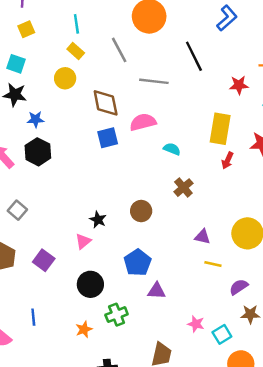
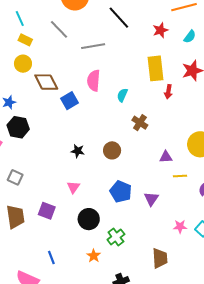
brown diamond: (106, 103) -> (46, 82), moved
pink semicircle: (143, 122) -> (94, 81), turned -55
cyan semicircle: (172, 149) -> (122, 95), turned -72
black star: (98, 220) -> (78, 151), moved
purple triangle: (156, 291) -> (151, 199), moved, turned -42

